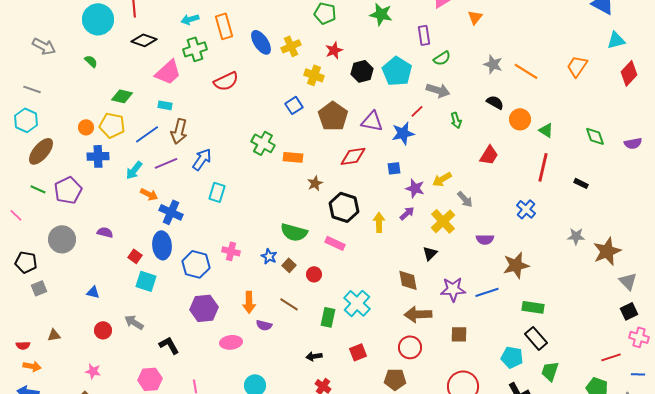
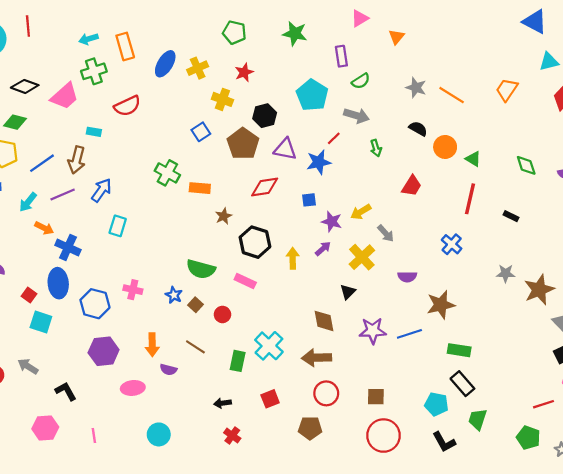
black diamond: (144, 40) -> (25, 86), moved
blue ellipse: (261, 42) -> (165, 64), turned 65
black hexagon: (362, 71) -> (265, 116), moved
cyan rectangle: (165, 105) -> (94, 132), moved
brown arrow: (418, 314) -> (317, 358), moved
brown square: (459, 334) -> (376, 397), moved

